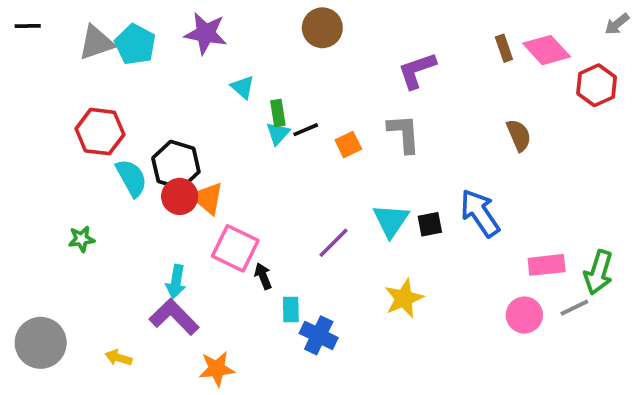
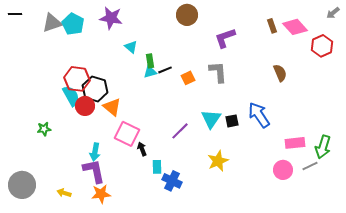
brown circle: (322, 28) -> (187, 15), moved
red hexagon: (100, 132) -> (77, 79), moved
cyan triangle: (278, 133) -> (150, 72), turned 32
red circle: (180, 196) -> (85, 106), moved
purple L-shape: (174, 317) -> (94, 171), turned 32
orange star: (217, 369) -> (101, 194), moved

